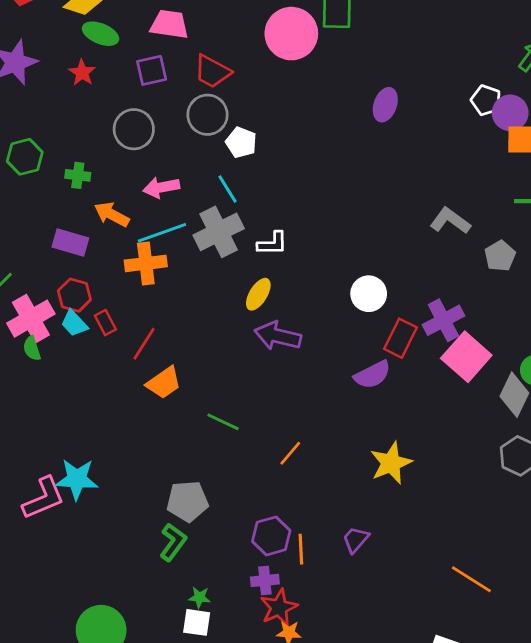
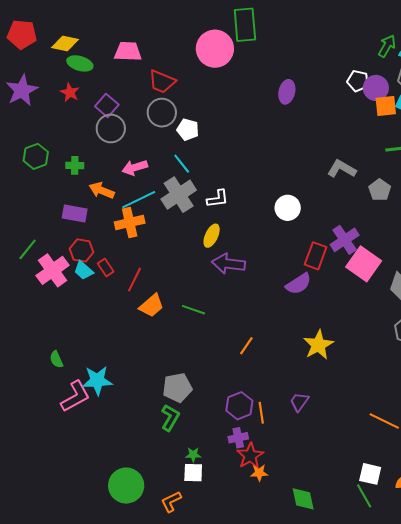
purple square: (152, 70) -> (107, 105), moved, turned -30
white circle: (369, 294) -> (288, 208), moved
green semicircle: (32, 348) -> (56, 359), moved
green line: (223, 422) -> (193, 310), moved

